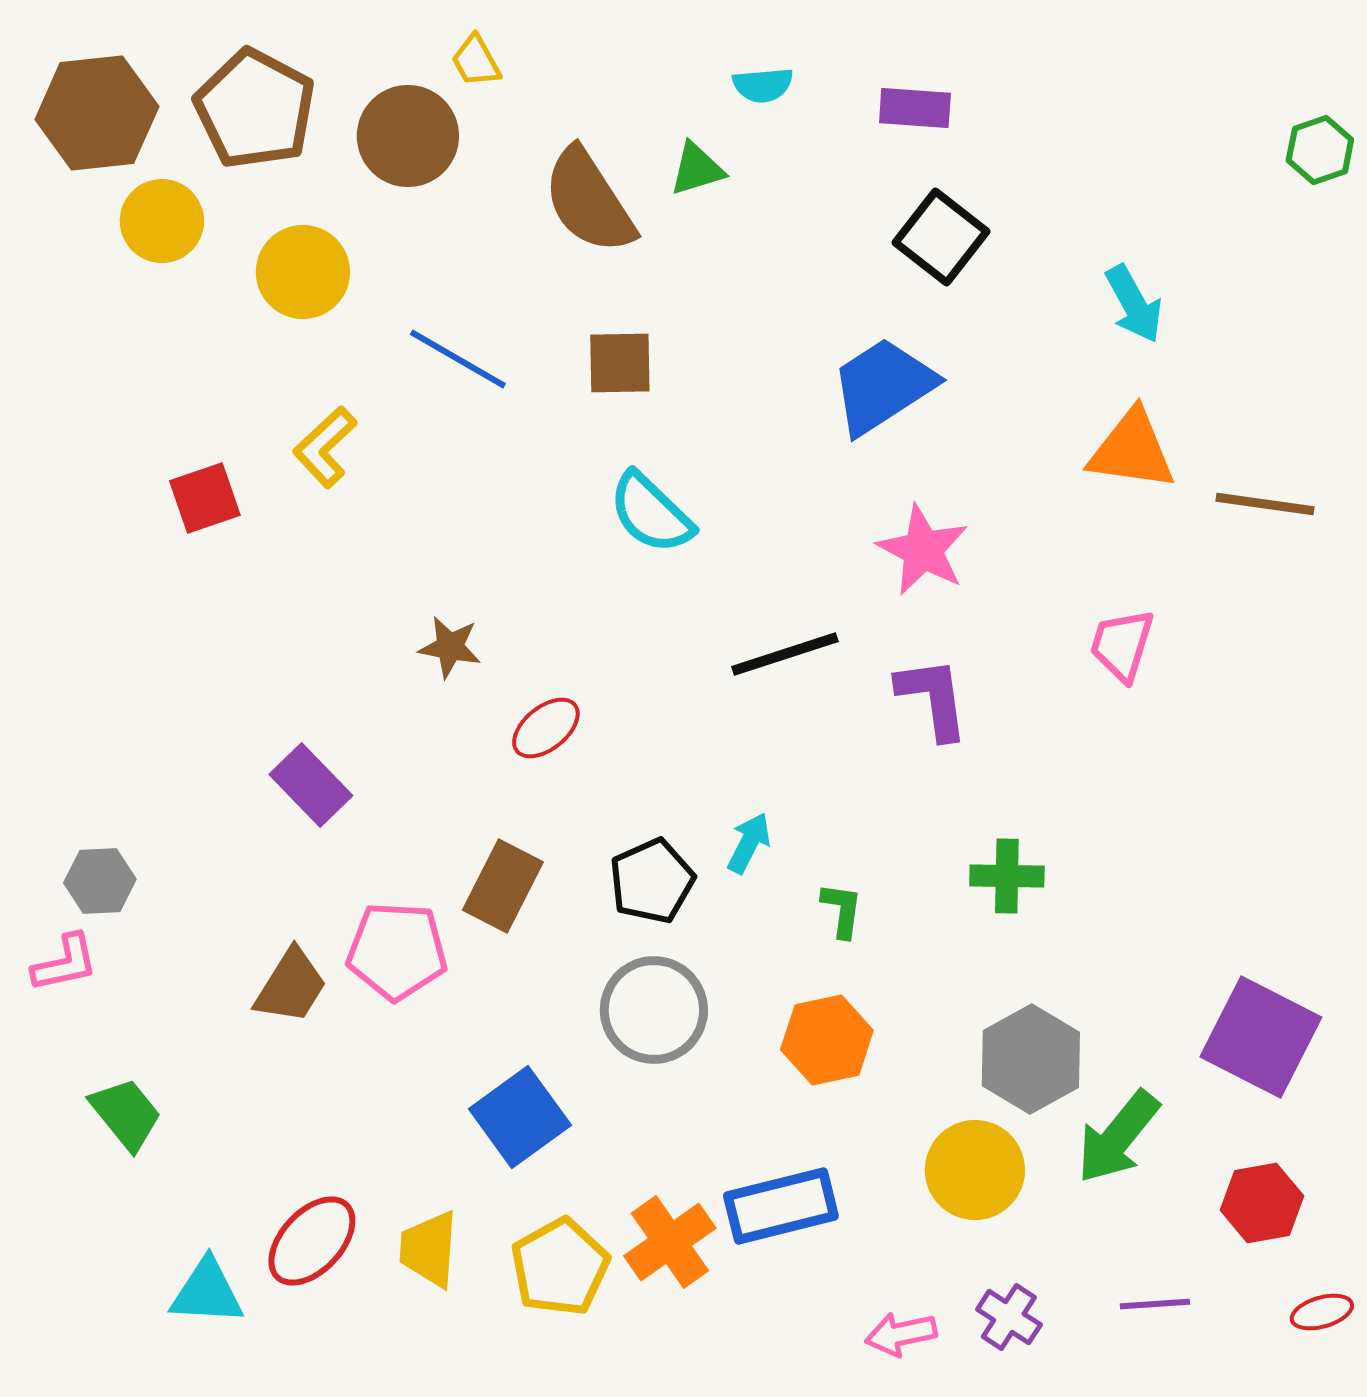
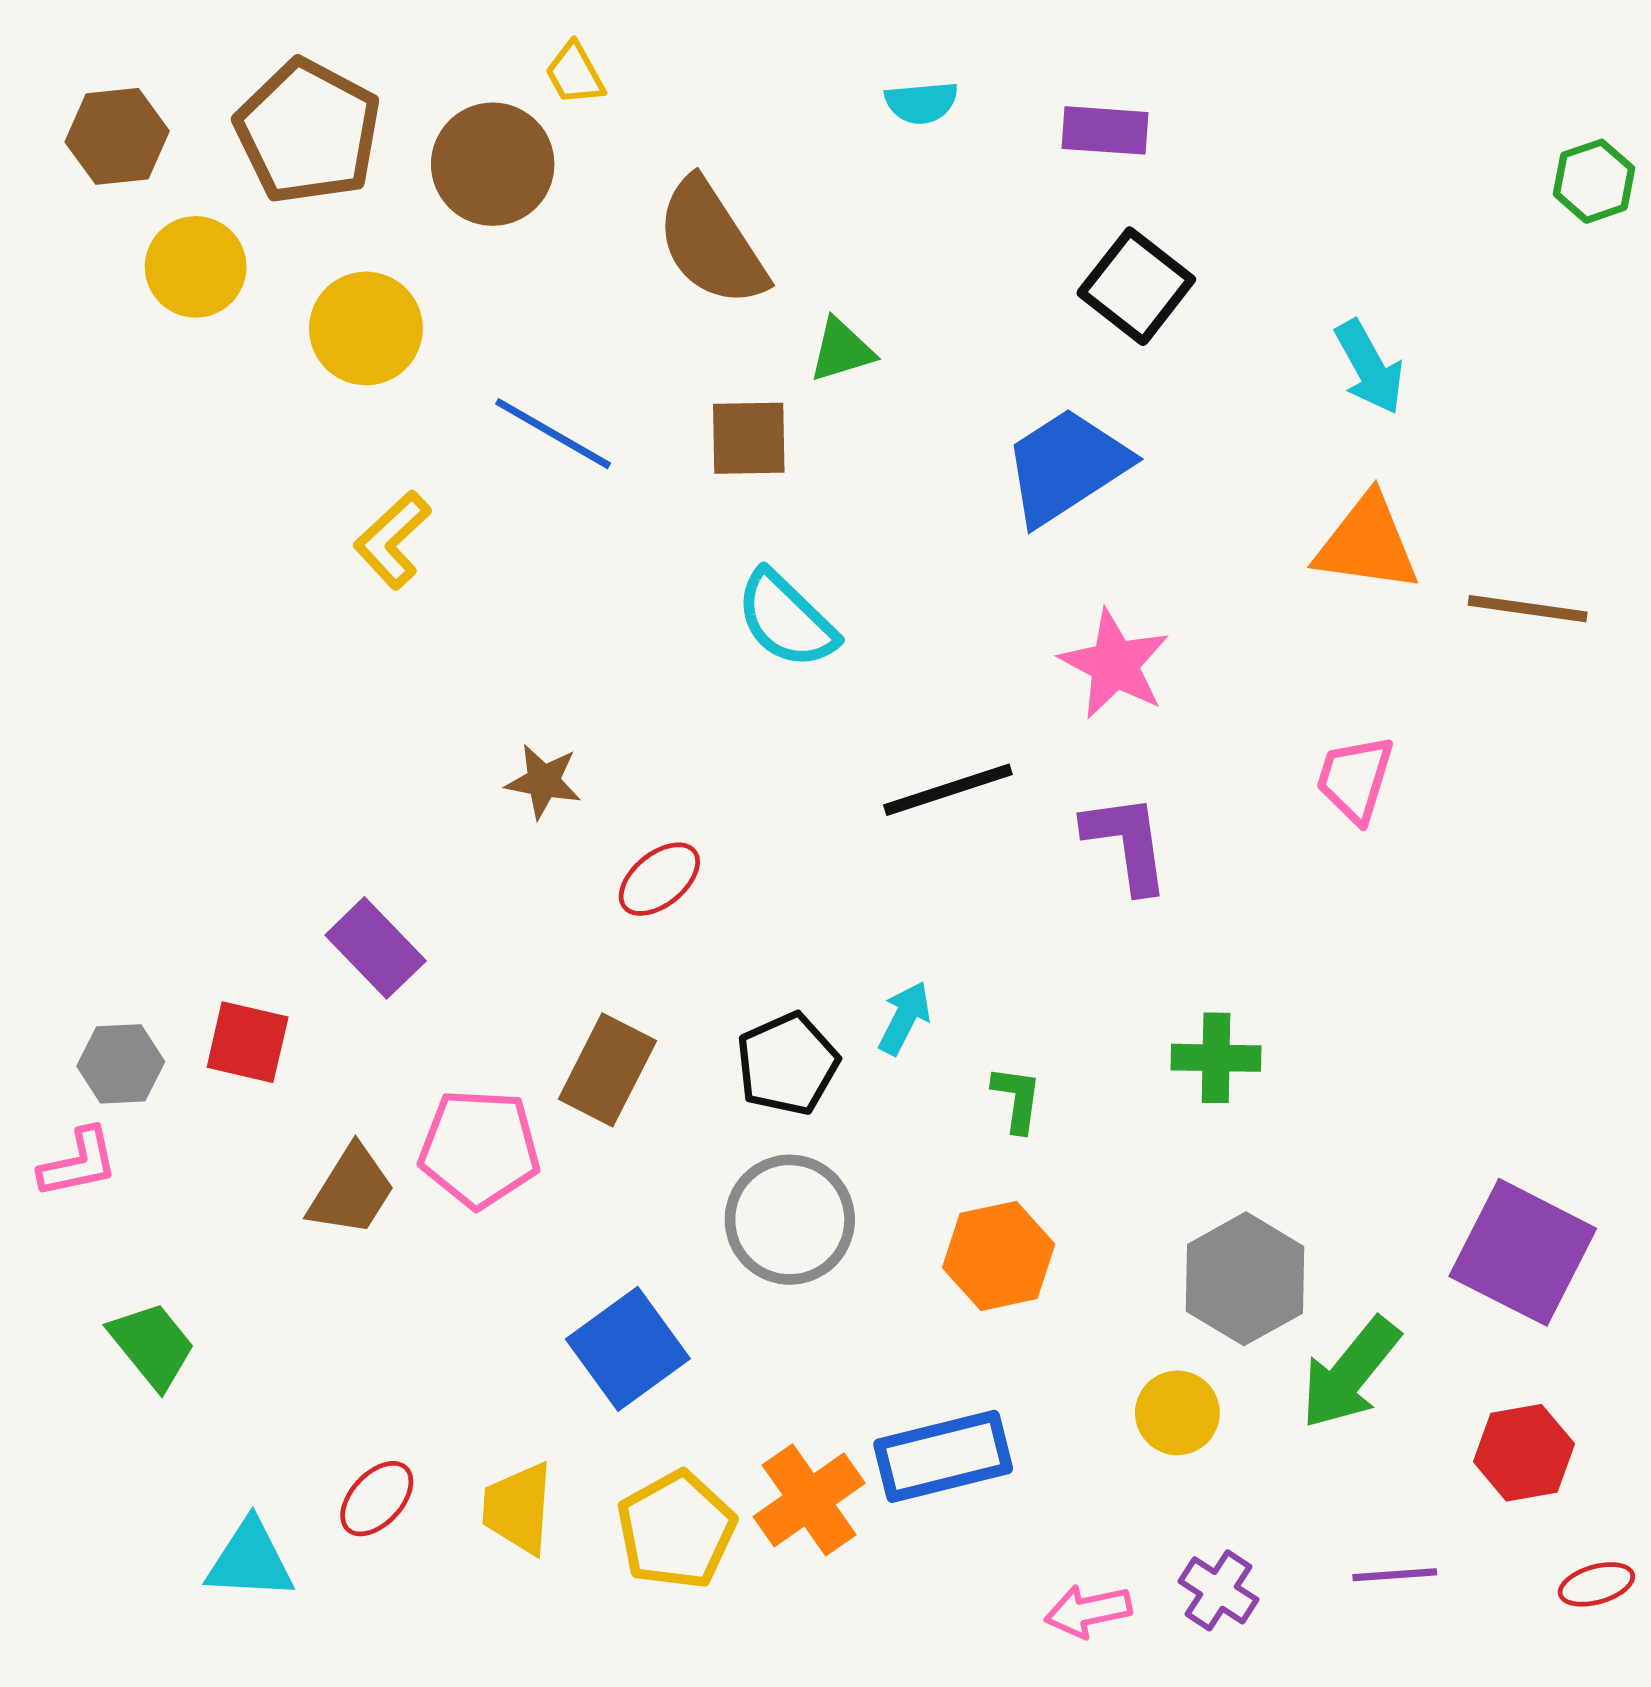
brown hexagon: (97, 113) -> (117, 136), size x0.7
green triangle: (697, 169) -> (842, 350), moved
red square: (205, 498) -> (248, 1042), moved, turned 32
yellow circle: (975, 1170) -> (1177, 1413), size x0.7
red ellipse: (312, 1241) -> (377, 1499), size x0.7

